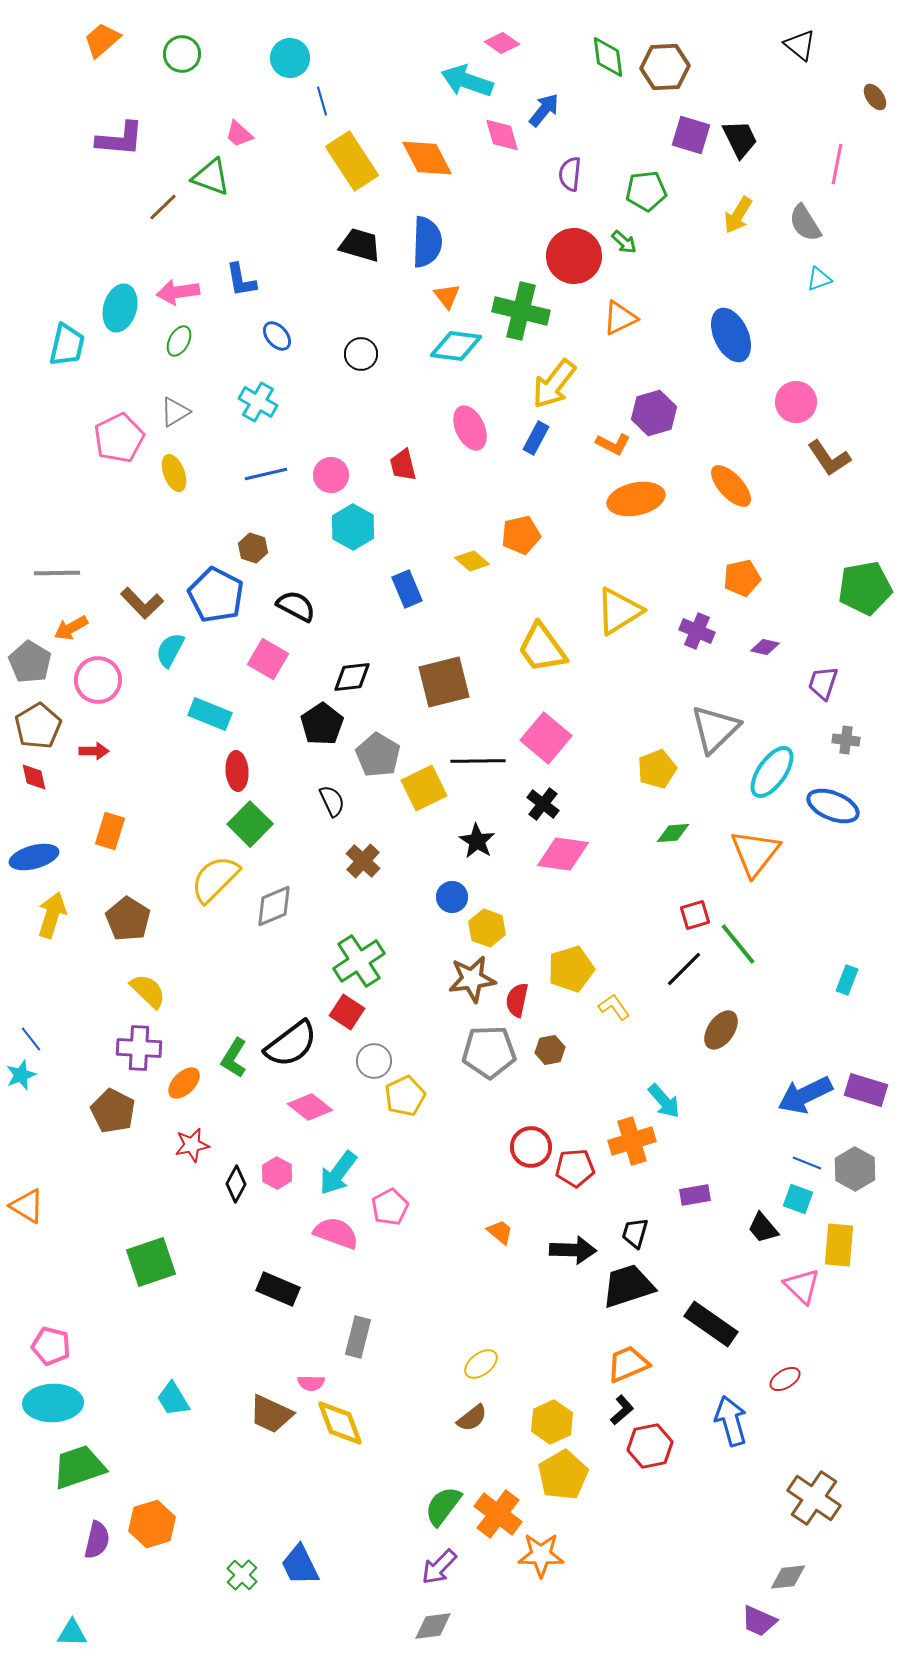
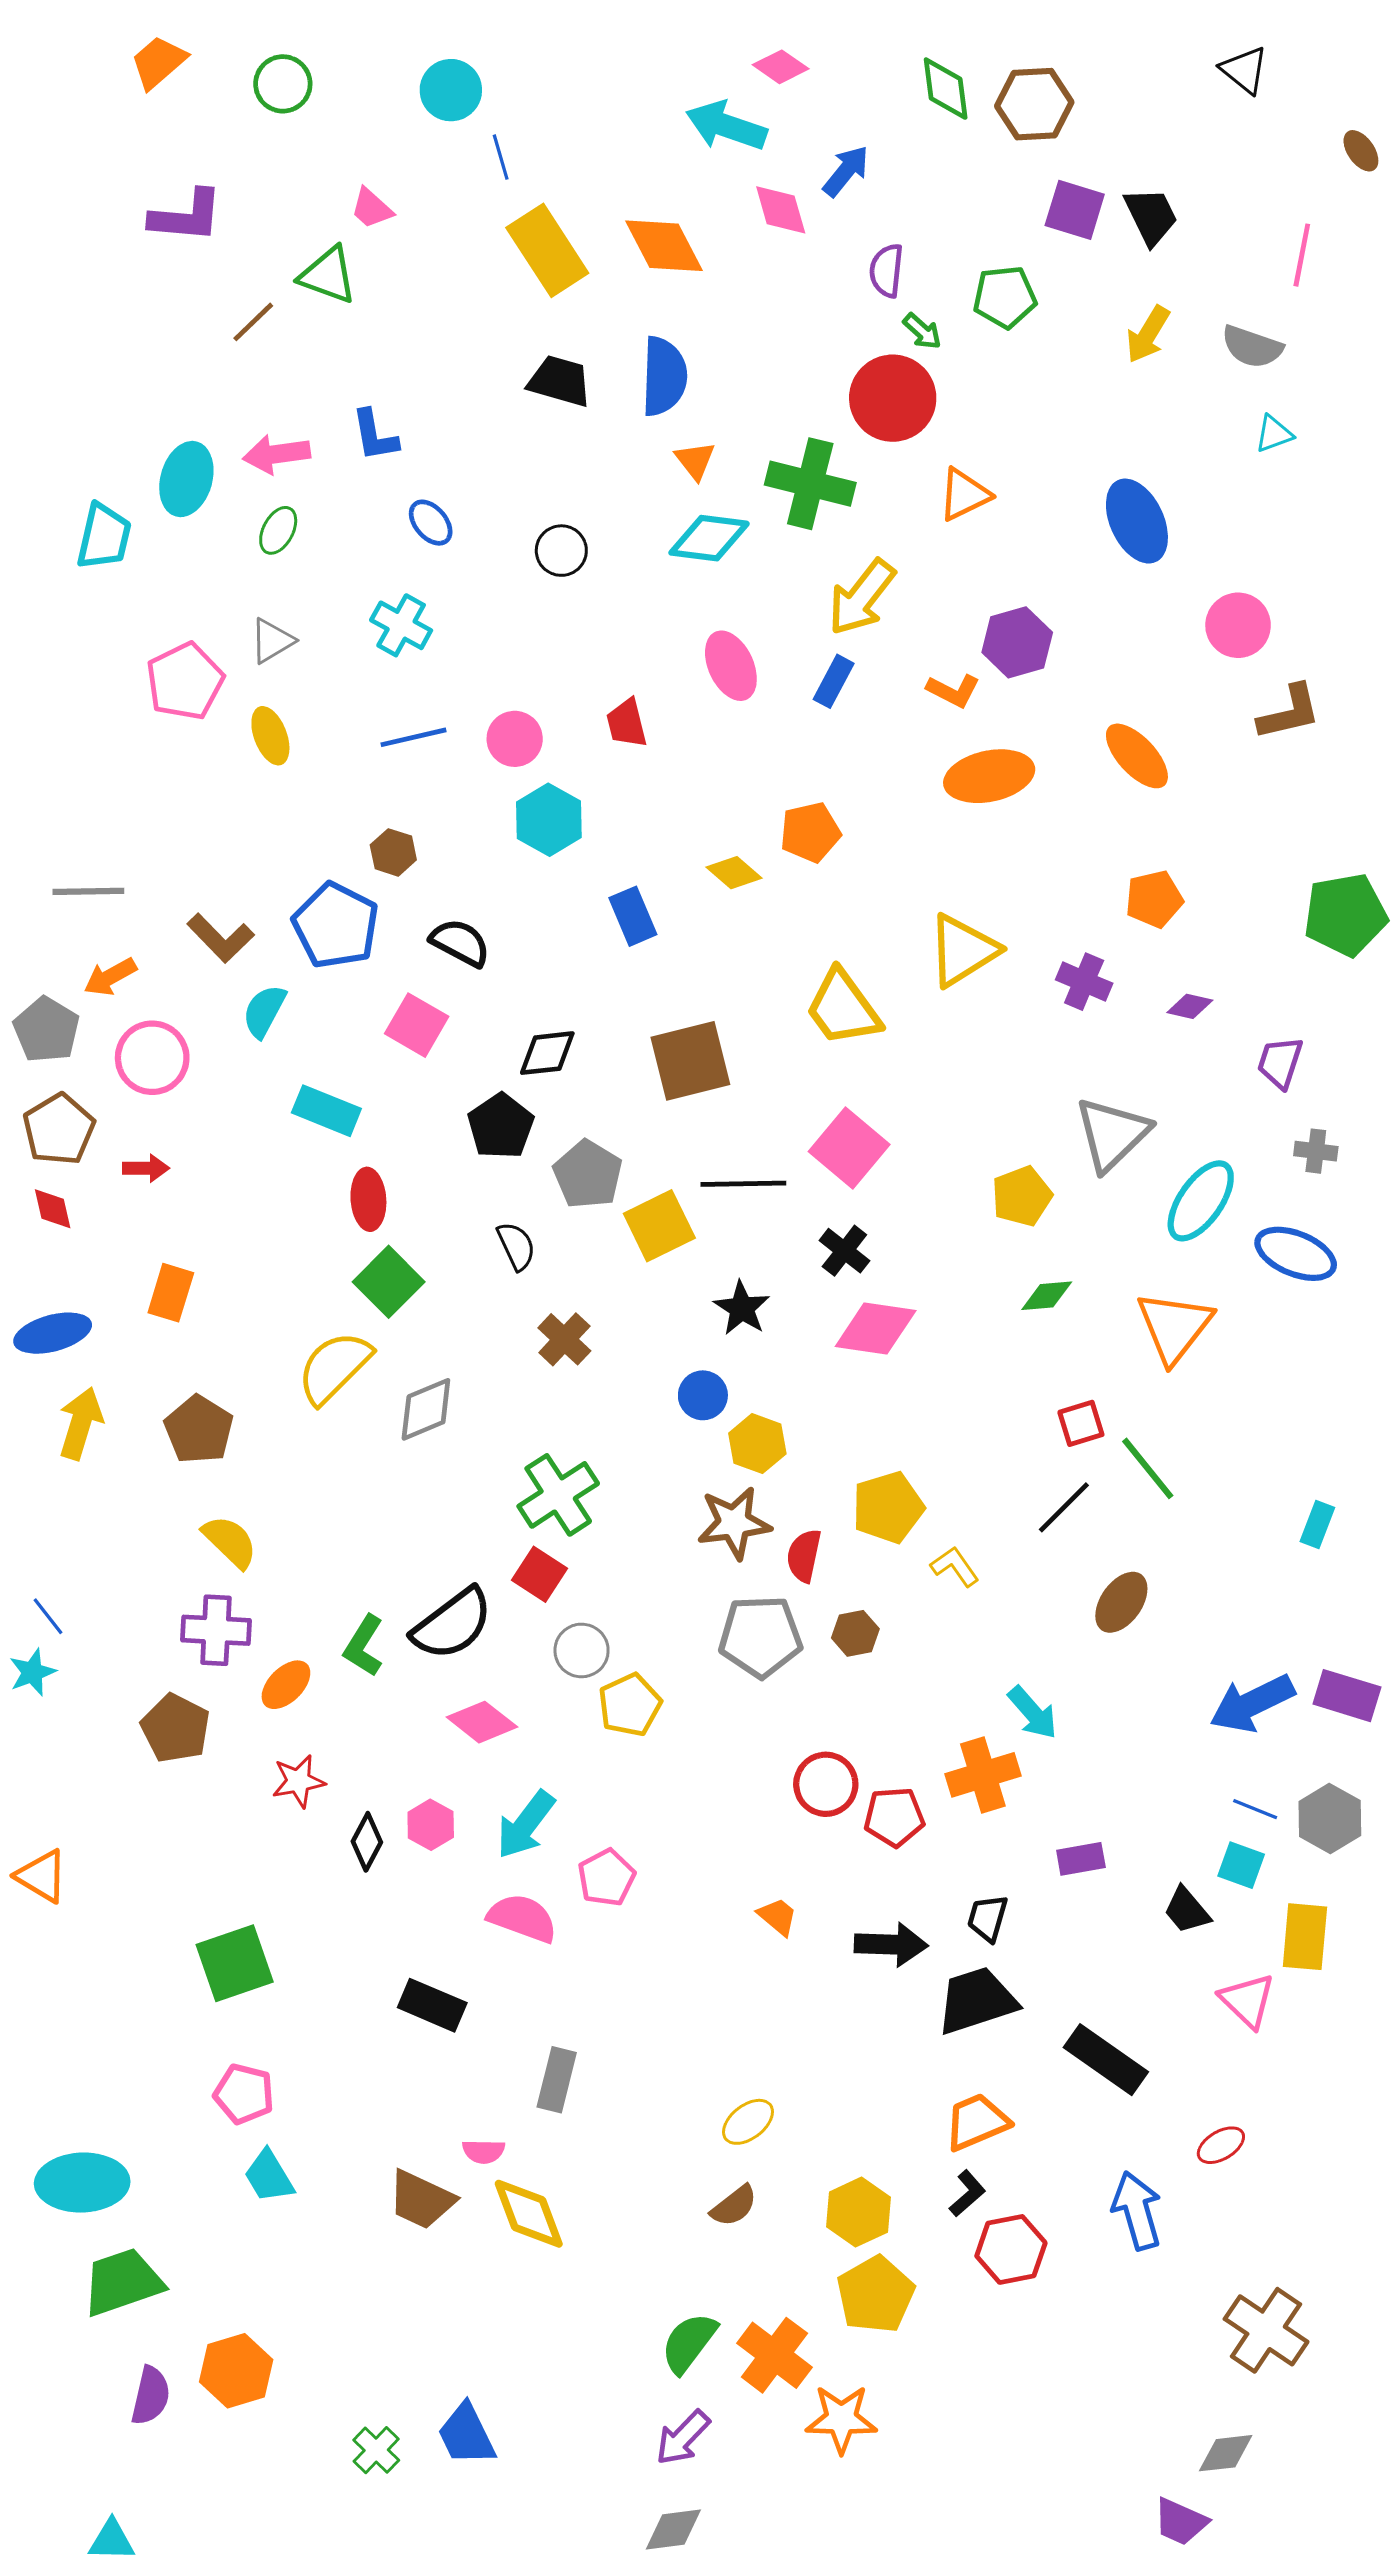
gray semicircle: (805, 223) -> (1252, 347), turned -39
green arrow: (624, 242) -> (922, 331), moved
brown L-shape: (829, 458) -> (1289, 712), turned -69
pink pentagon: (51, 1346) -> (244, 2094), moved

